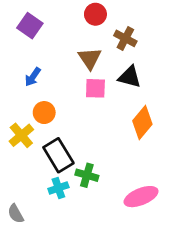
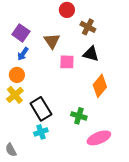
purple square: (30, 26) -> (21, 33), moved
brown triangle: (90, 58) -> (52, 41), moved
orange circle: (44, 113) -> (17, 75), moved
green cross: (87, 175) -> (79, 116), moved

